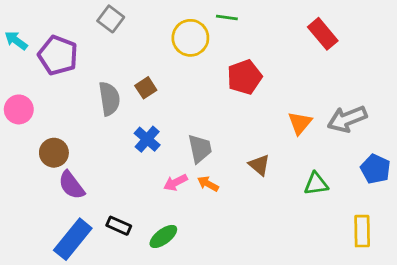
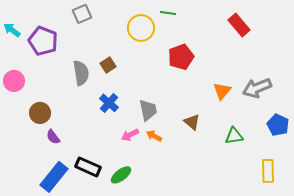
gray square: (111, 19) -> (82, 14), turned 30
purple semicircle: (71, 185) -> (53, 137), size x0.7
black rectangle: (119, 226) -> (88, 167), size x1.4

